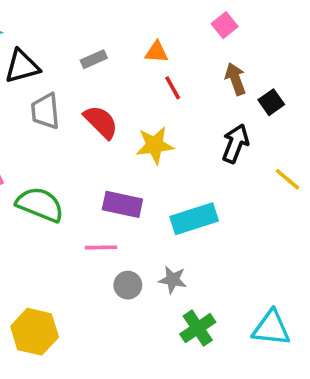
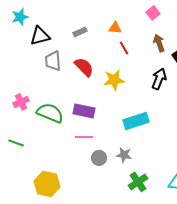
purple rectangle: (122, 204) -> (84, 111), moved

